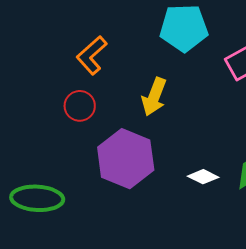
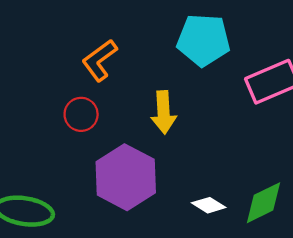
yellow arrow: (154, 97) -> (164, 112), turned -30

